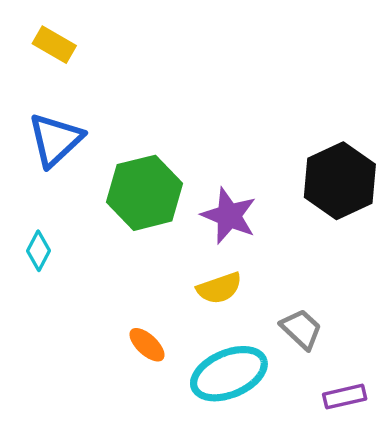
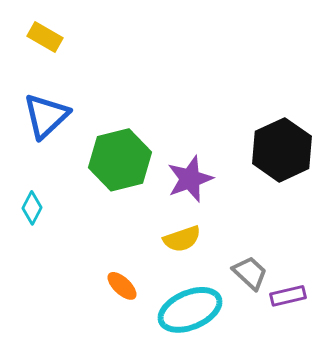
purple star: (229, 216) -> (190, 179), turned 30
purple rectangle: (345, 397) -> (288, 296), moved

